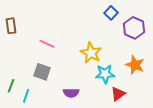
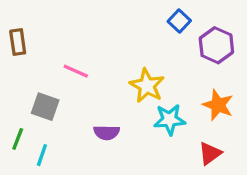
gray square: (42, 72) -> (45, 107), moved
purple semicircle: (71, 93) -> (107, 132), moved
red triangle: (118, 94) -> (210, 153), moved

